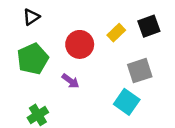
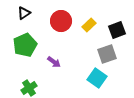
black square: (149, 26) -> (117, 30), moved
red circle: (80, 44) -> (61, 21), moved

